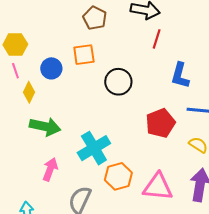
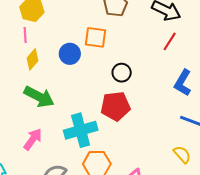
blue circle: (51, 68) -> (70, 54), moved
black circle: (118, 82) -> (122, 73), size x0.7
red pentagon: (160, 123) -> (116, 106), moved

